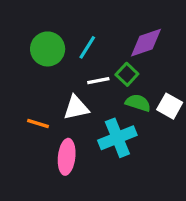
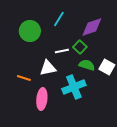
cyan line: (87, 47) -> (59, 19), moved

